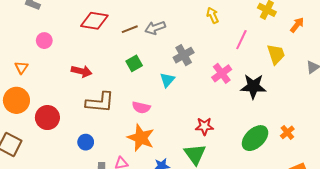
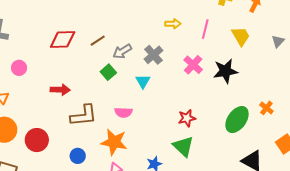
yellow arrow: (213, 15) -> (173, 24), moved, turned 126
gray arrow: (155, 28) -> (122, 51), moved
orange star: (141, 138) -> (114, 142), moved

